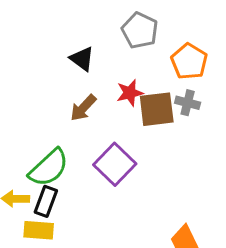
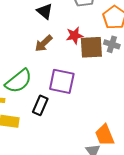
purple square: (115, 164) -> (62, 81), turned -36
black rectangle: (46, 201) -> (40, 105), moved

